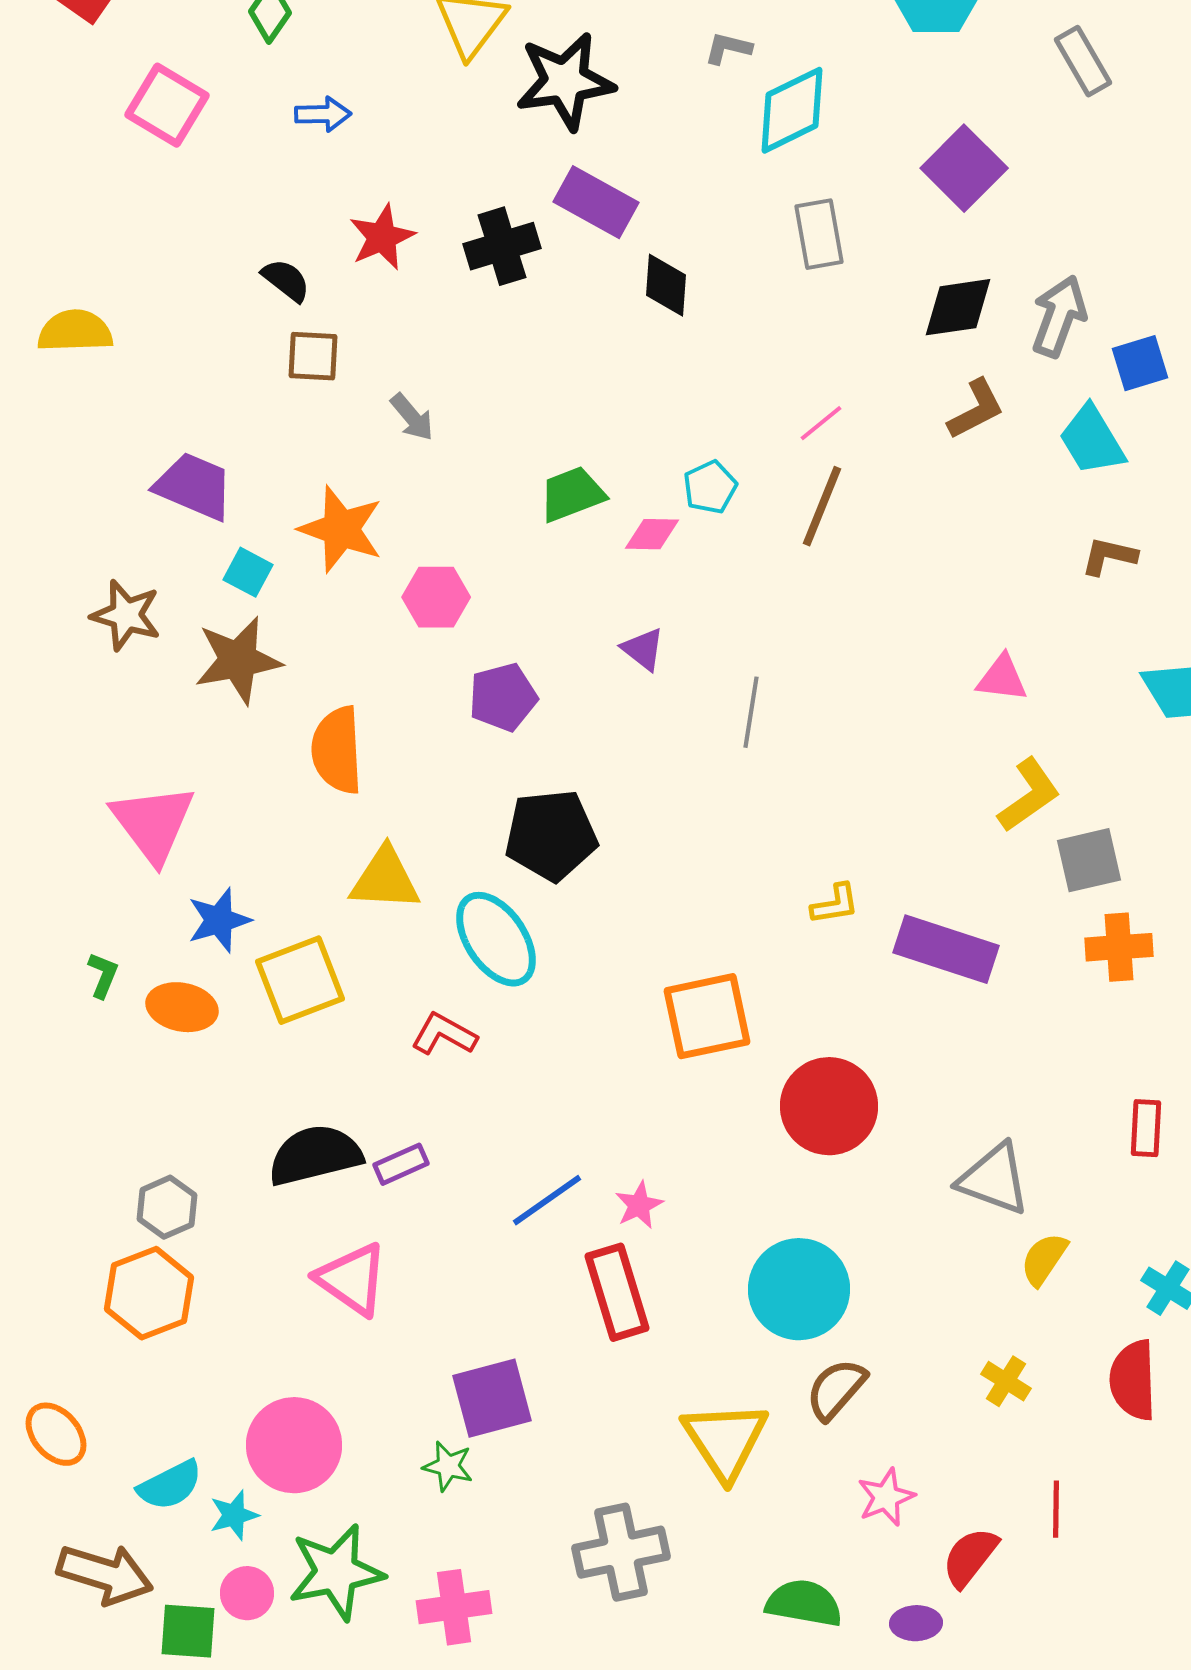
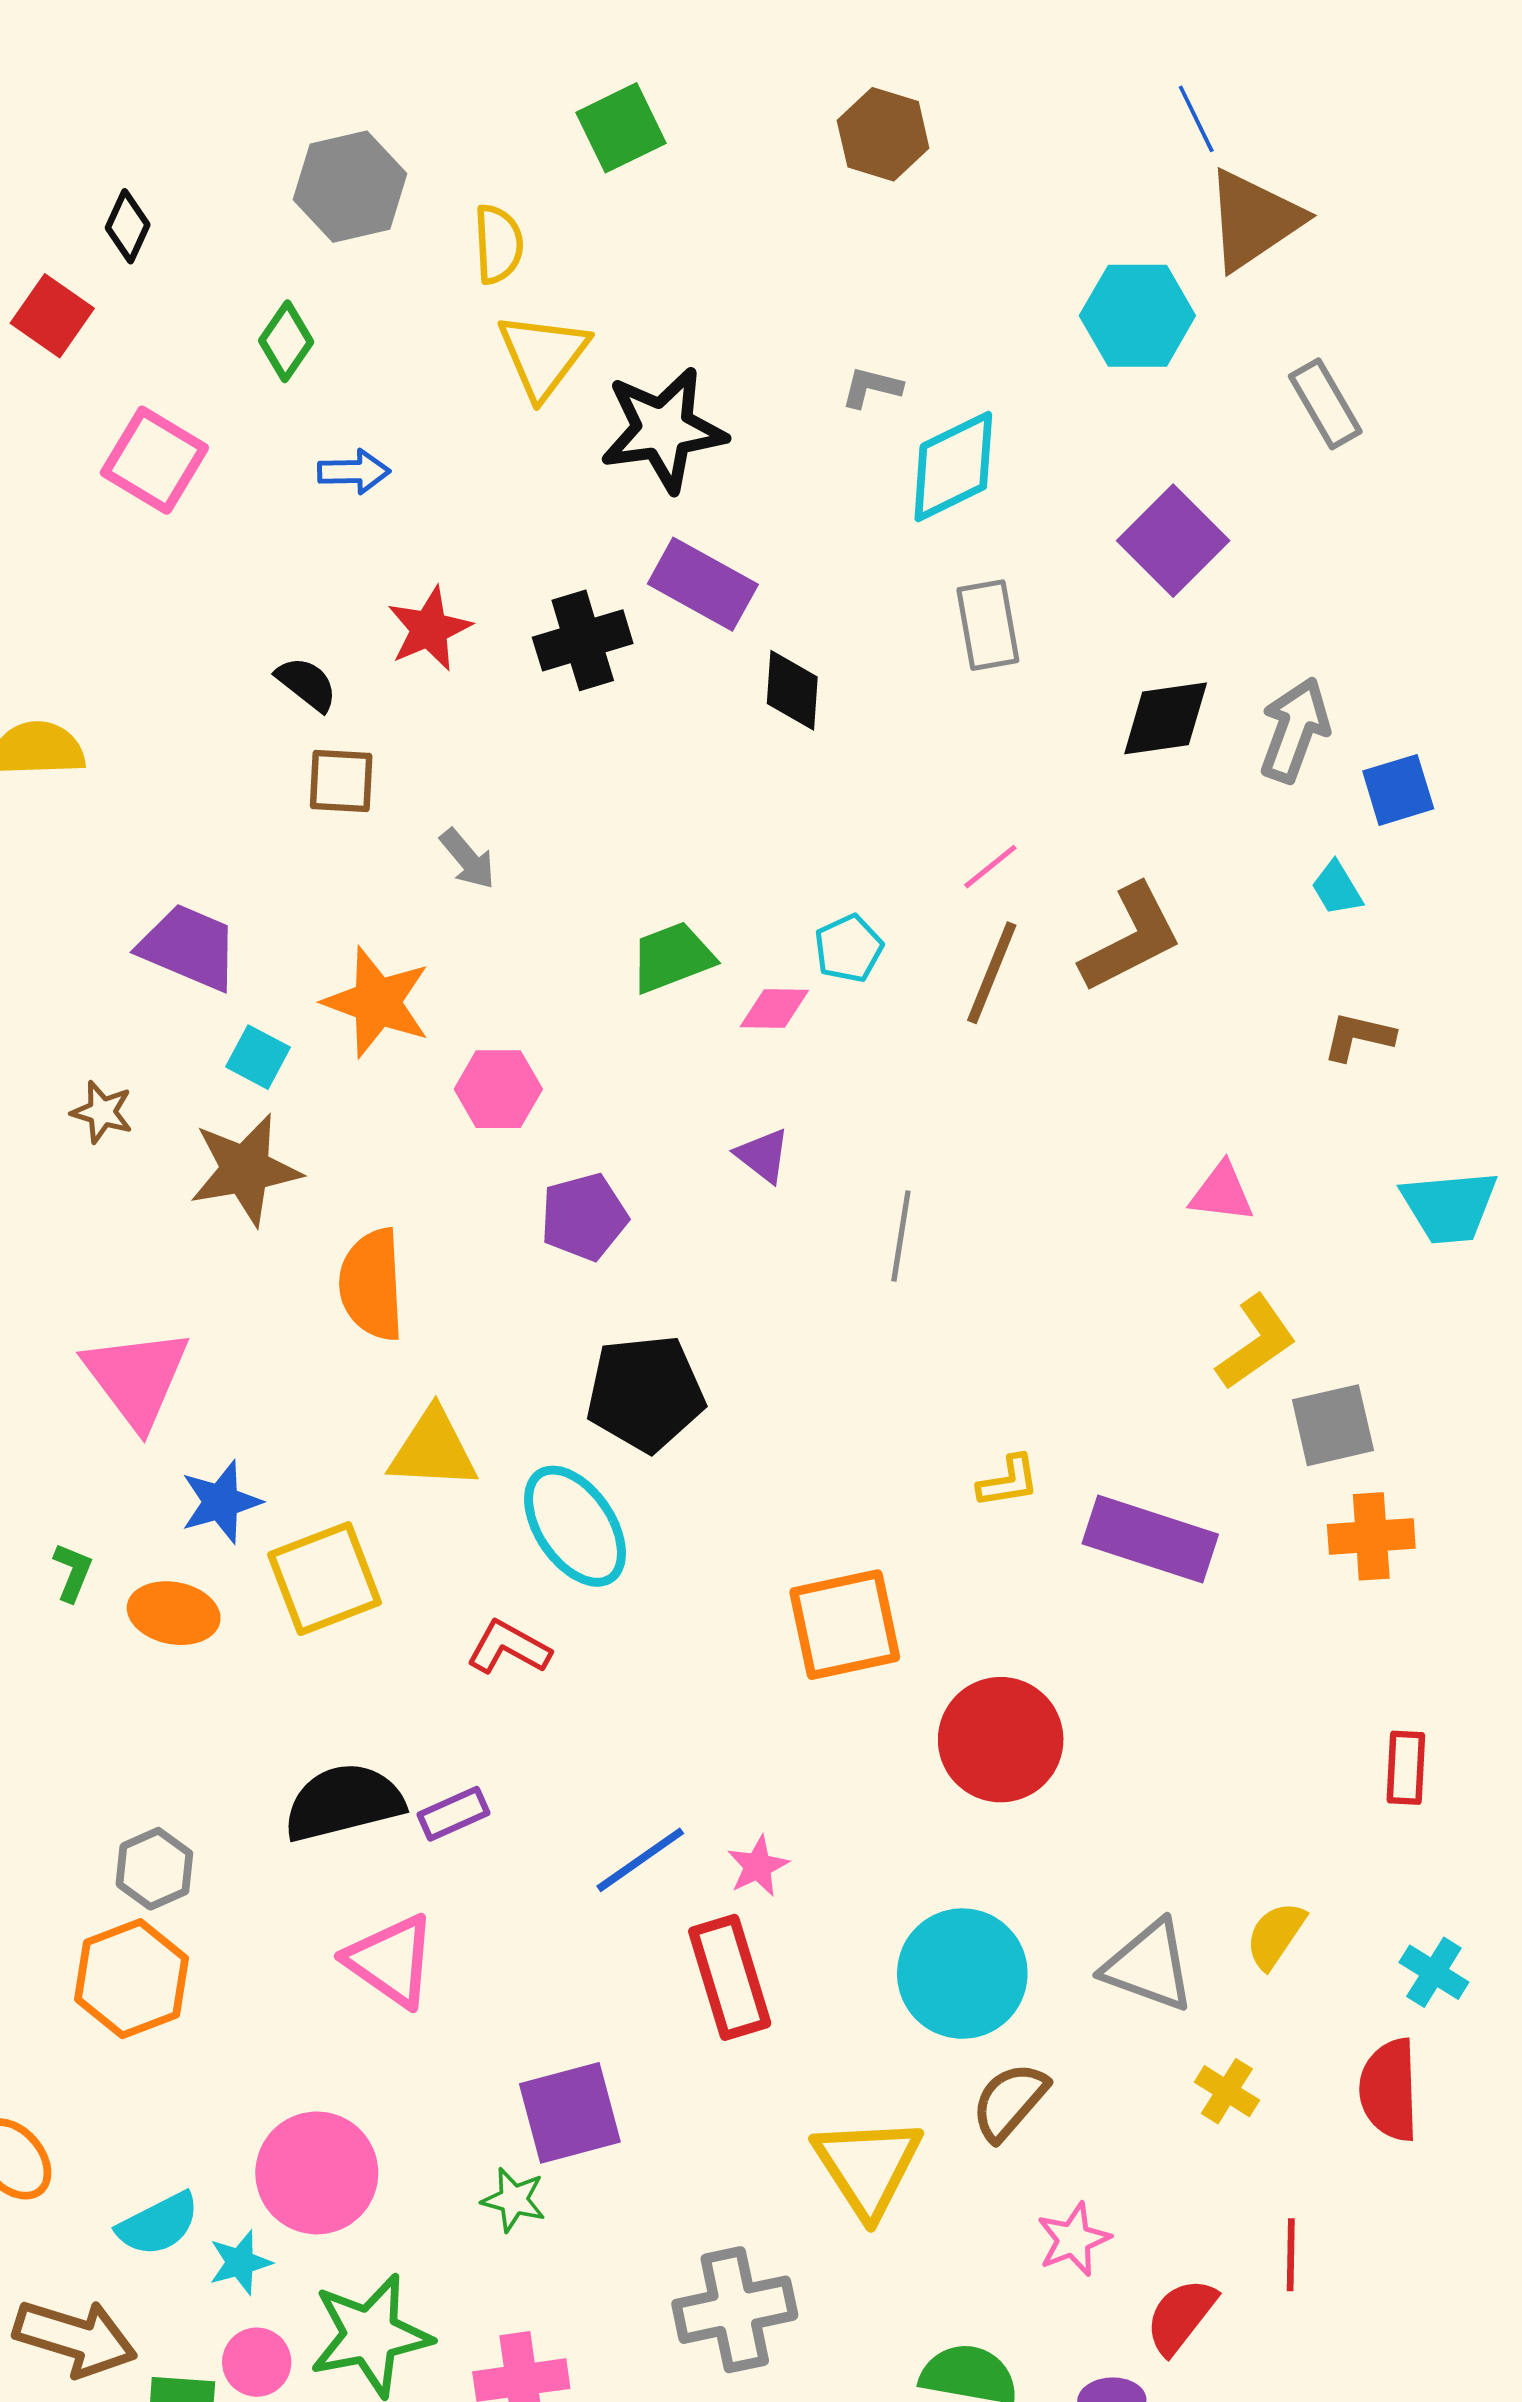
brown L-shape: (976, 409) -> (1131, 938), moved, size x1.4
cyan trapezoid: (1092, 440) -> (1337, 888), size x0.6
brown star: (126, 615) -> (102, 1112), size x0.7
gray triangle: (994, 1179) -> (1149, 1966), moved

